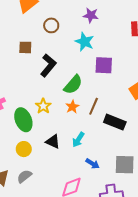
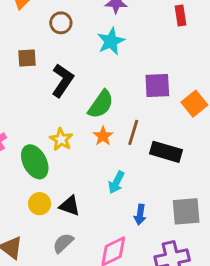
cyan star: (84, 42) -> (111, 41), turned 30
purple square: (104, 65) -> (157, 85), moved
black triangle: (53, 142) -> (70, 206), moved
blue arrow: (92, 164) -> (140, 215), turned 72
gray semicircle: (24, 176) -> (63, 243), moved

